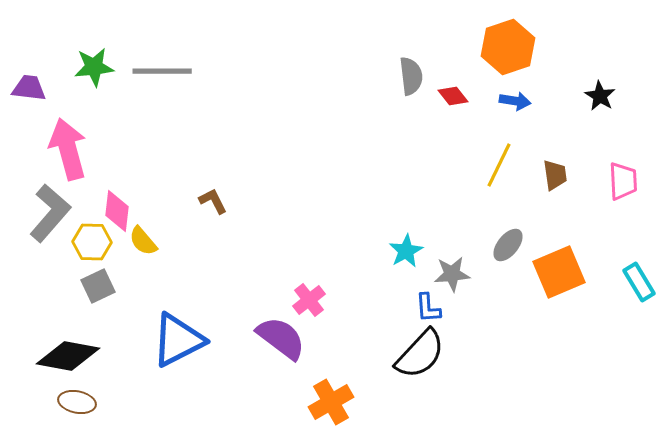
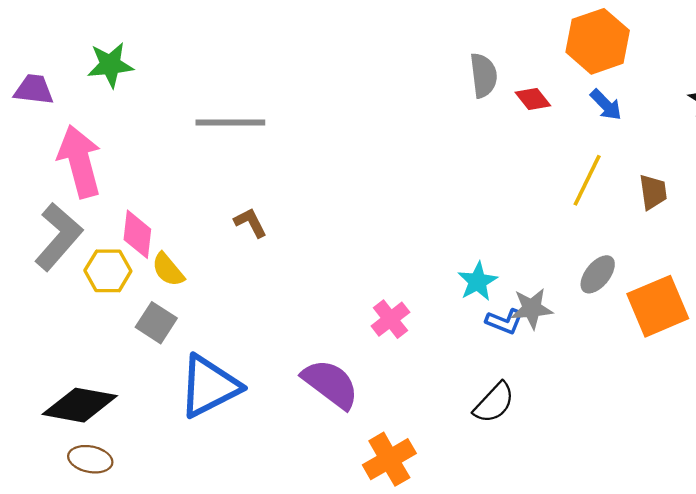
gray line: (162, 71) -> (230, 123), moved
blue arrow: (515, 101) -> (606, 105), turned 36
gray square: (98, 286) -> (156, 323), moved, turned -32
pink cross: (309, 300) -> (390, 319), moved
blue L-shape: (428, 308) -> (505, 321), moved, turned -64
black semicircle: (420, 354) -> (494, 403), size x0.7

